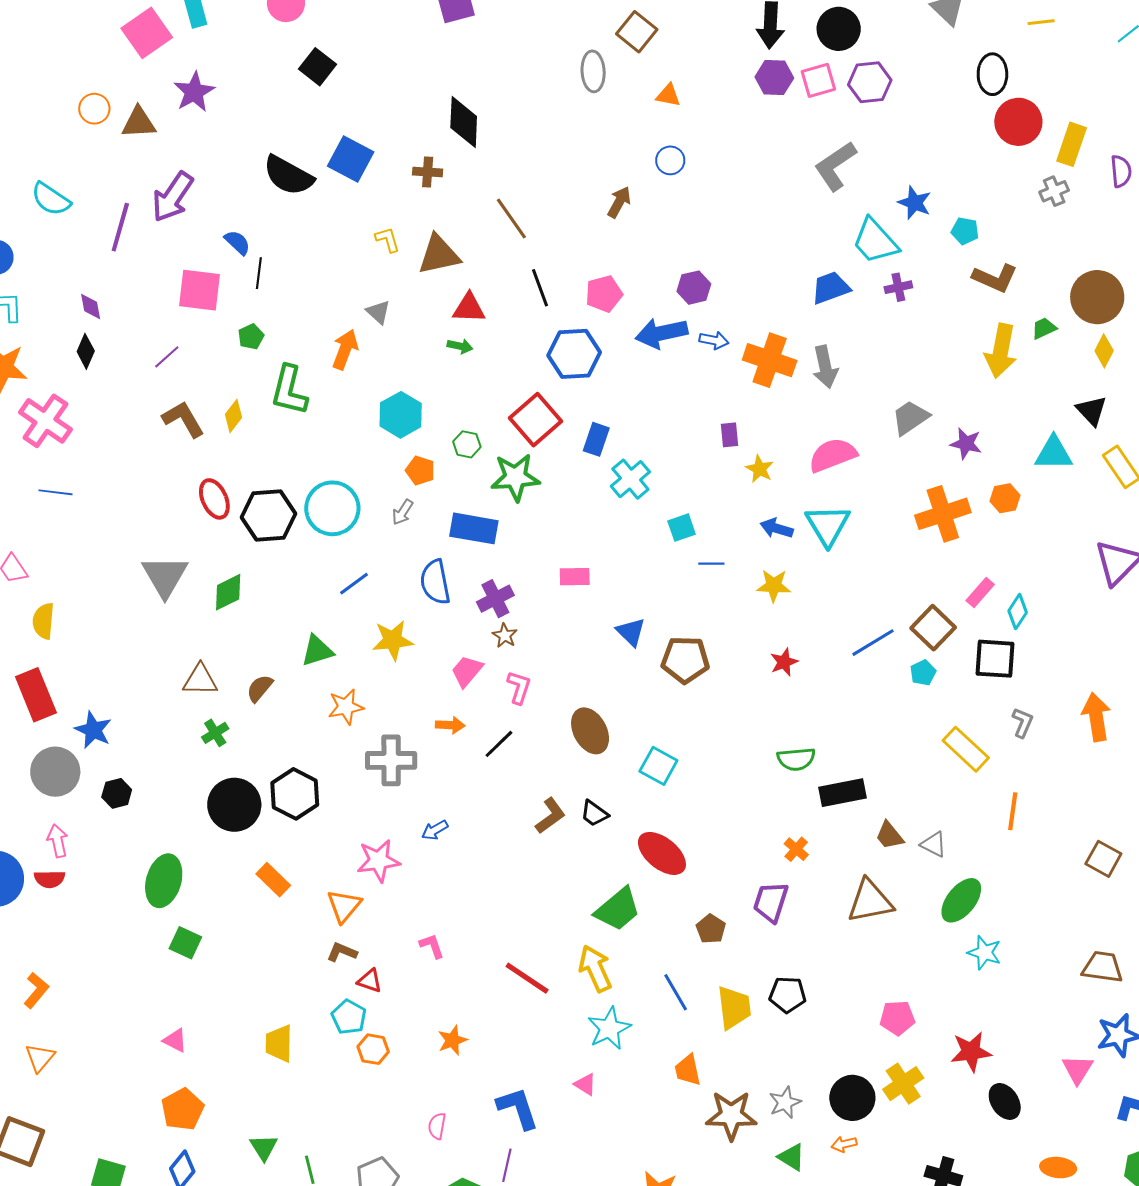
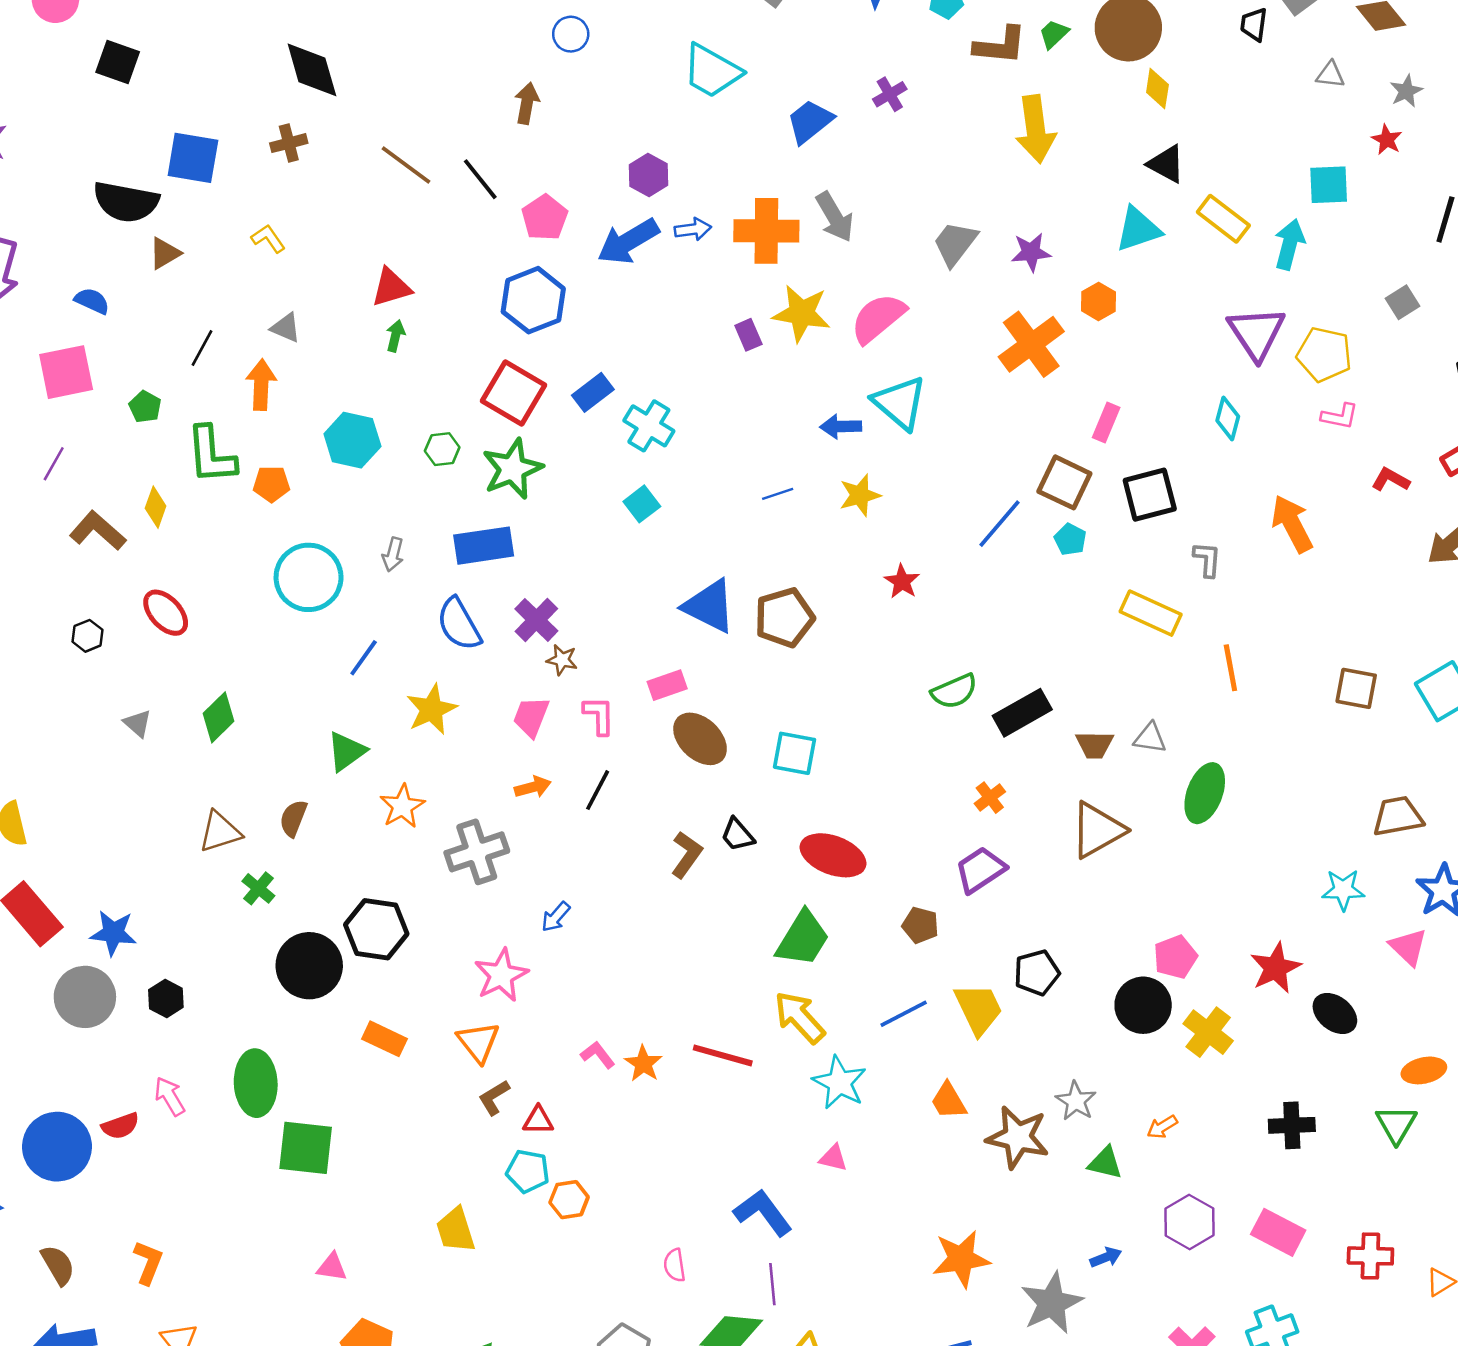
cyan trapezoid: (875, 241) -> (712, 71), moved
brown triangle: (439, 255) -> (165, 253), moved, size x0.6
black line: (259, 273) -> (202, 348), moved, turned 40
black line: (540, 288) -> (480, 179), moved
green trapezoid: (1044, 328) -> (1054, 34), moved
green arrow: (460, 346) -> (395, 336), turned -70
blue rectangle: (596, 439) -> (593, 392), turned 52
yellow star: (760, 469) -> (802, 313), moved, size x1.6
orange pentagon: (420, 470) -> (271, 484), moved
black hexagon: (268, 516) -> (88, 636), moved, size x0.5
cyan square: (682, 528) -> (642, 504), moved
gray triangle: (165, 576) -> (137, 723), size x0.5
pink rectangle: (575, 577) -> (667, 685), moved
cyan diamond: (1018, 612) -> (1228, 419), moved
blue triangle: (631, 632) -> (709, 606), size x1.5
black trapezoid: (594, 814) -> (738, 835), turned 32
brown trapezoid: (889, 835) -> (1094, 745), turned -32
pink arrow: (58, 841) -> (170, 1096), moved
orange cross: (796, 849) -> (990, 798), turned 30
purple trapezoid: (771, 902) -> (980, 870), turned 57
green square: (185, 943) -> (306, 1148), size x1.5
brown L-shape: (342, 952) -> (494, 1097), turned -36
cyan star: (984, 953) -> (1343, 890), moved
blue line: (676, 992) -> (904, 1014), turned -69
orange star: (452, 1040) -> (643, 1064), moved
black circle: (852, 1098) -> (1143, 1005), moved
brown star: (731, 1115) -> (1018, 1137), turned 30

